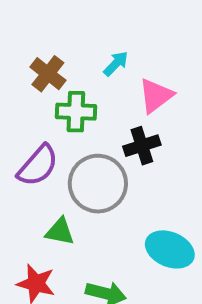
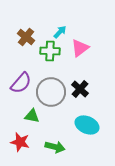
green cross: (76, 112) -> (50, 51), moved
black cross: (142, 146) -> (80, 89), moved, turned -30

